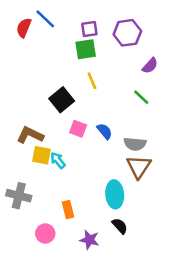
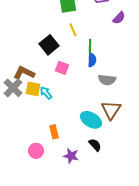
green line: (141, 97) -> (90, 46), moved, turned 48
blue semicircle: (105, 131) -> (92, 60), moved, turned 40
brown triangle: (139, 167) -> (111, 110), moved
cyan ellipse: (115, 194) -> (91, 120), turned -55
gray cross: (19, 196) -> (13, 88), moved, turned 30

